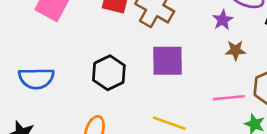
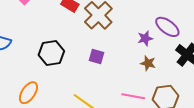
purple square: (167, 61) -> (96, 57), size x0.6

